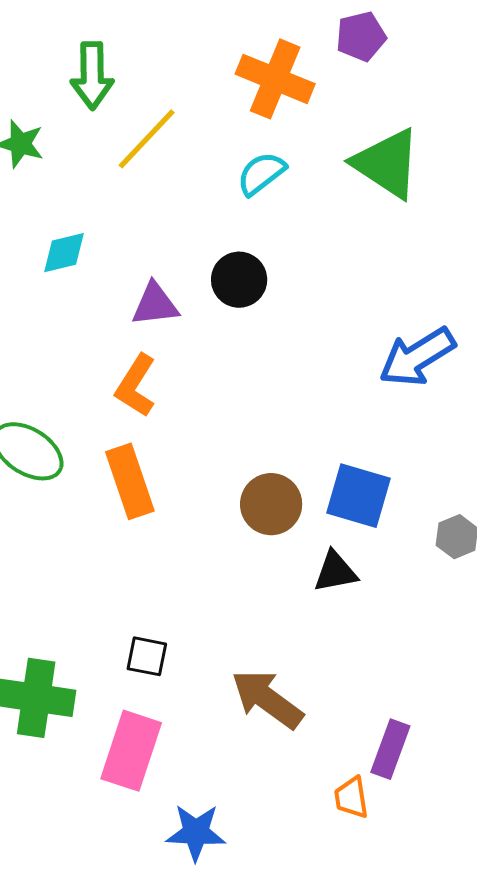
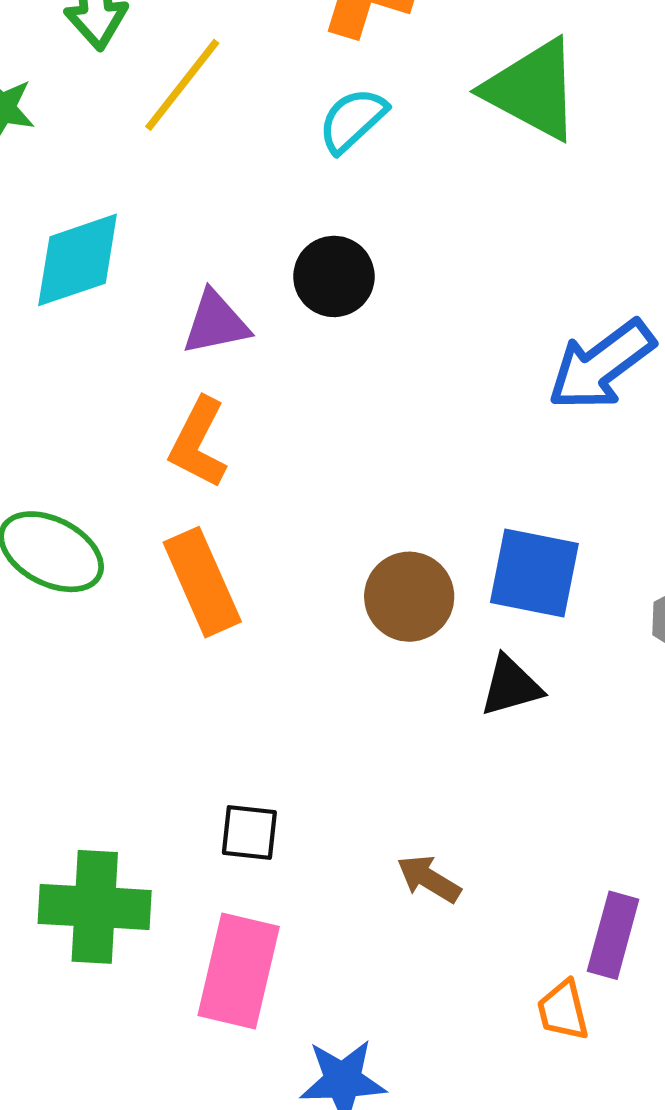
cyan diamond: (64, 253) -> (78, 260), size x1.5
brown arrow: (267, 699) -> (429, 879), size x0.6

